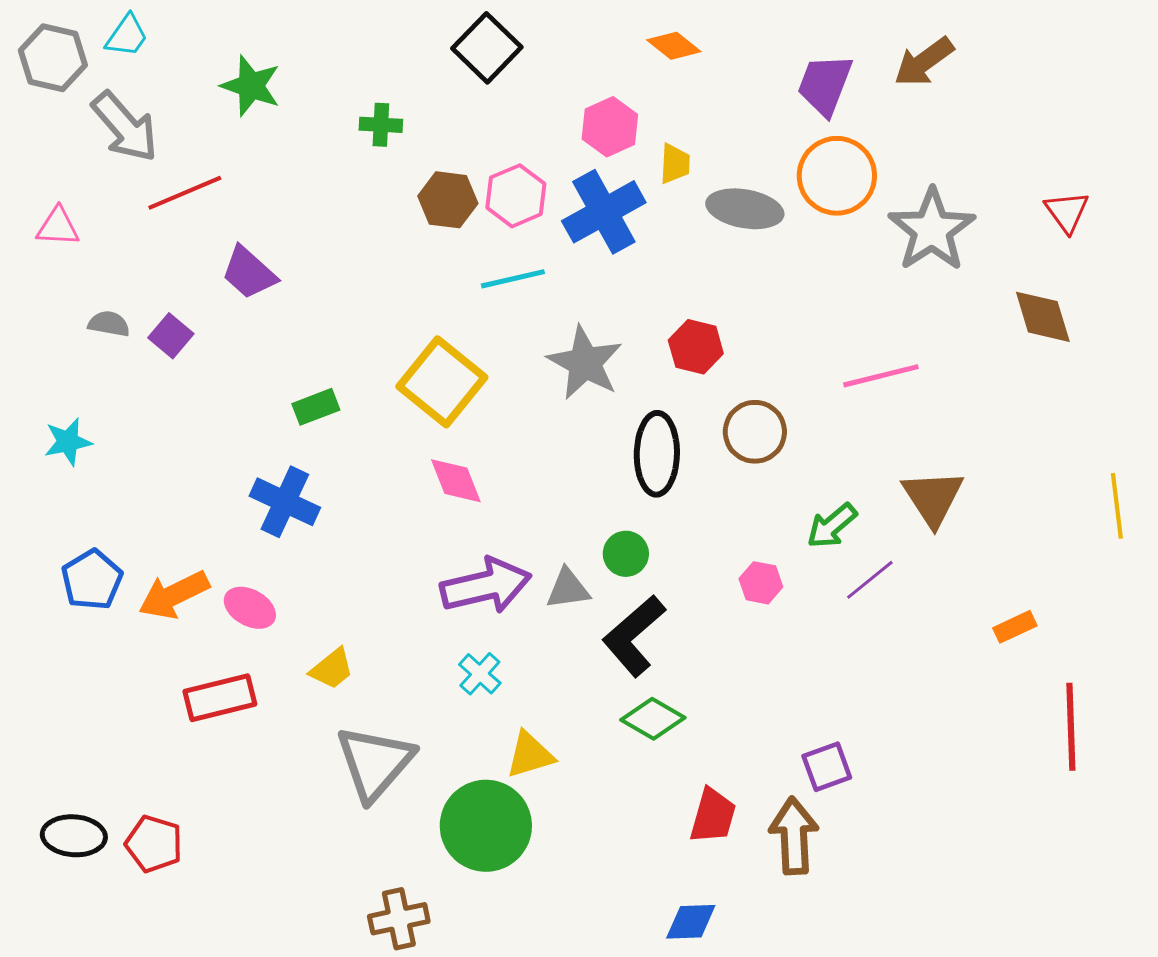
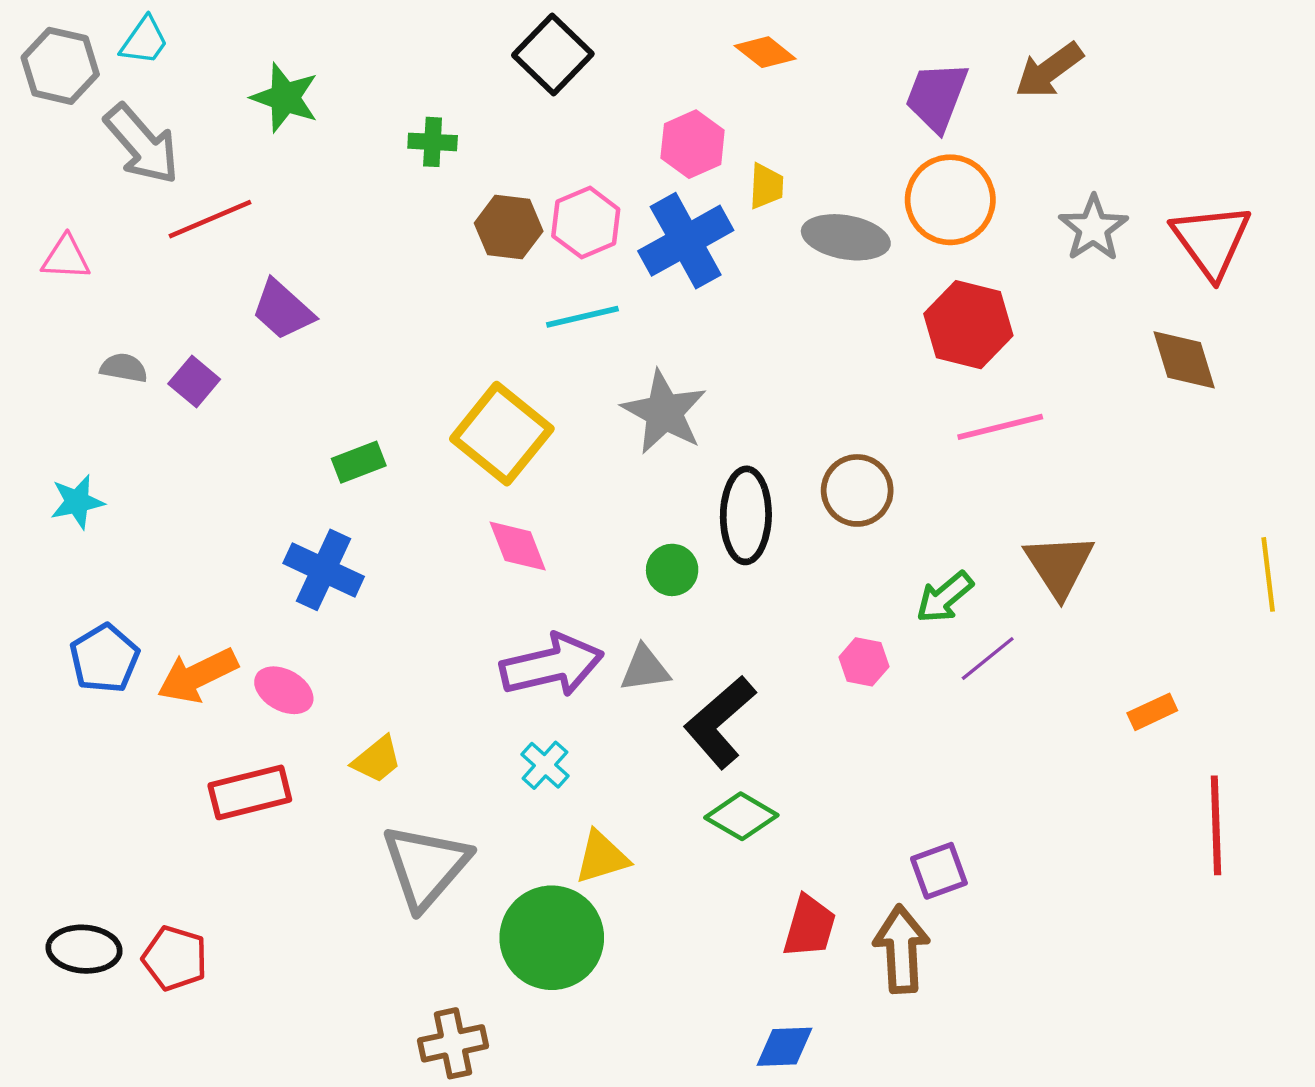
red triangle: (1067, 212) -> (1211, 241), size x1.6
gray star: (932, 230) -> (1093, 228), moved, size x0.7
red hexagon: (696, 347) -> (968, 325), moved, size x1.4
green circle: (626, 554) -> (672, 570), moved

